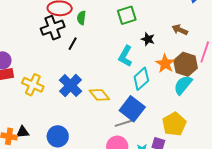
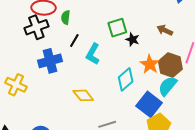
green square: (127, 15) -> (117, 28), moved
black line: (73, 44) -> (74, 41), moved
cyan L-shape: (125, 56) -> (93, 54), moved
blue cross: (70, 86) -> (50, 61), moved, turned 30
blue square: (132, 109) -> (149, 104), moved

